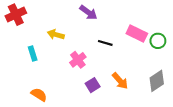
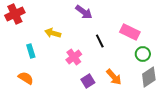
green circle: (158, 41) -> (143, 54), moved
black line: (105, 43) -> (100, 41), turned 48
orange semicircle: (39, 95) -> (26, 78), moved

